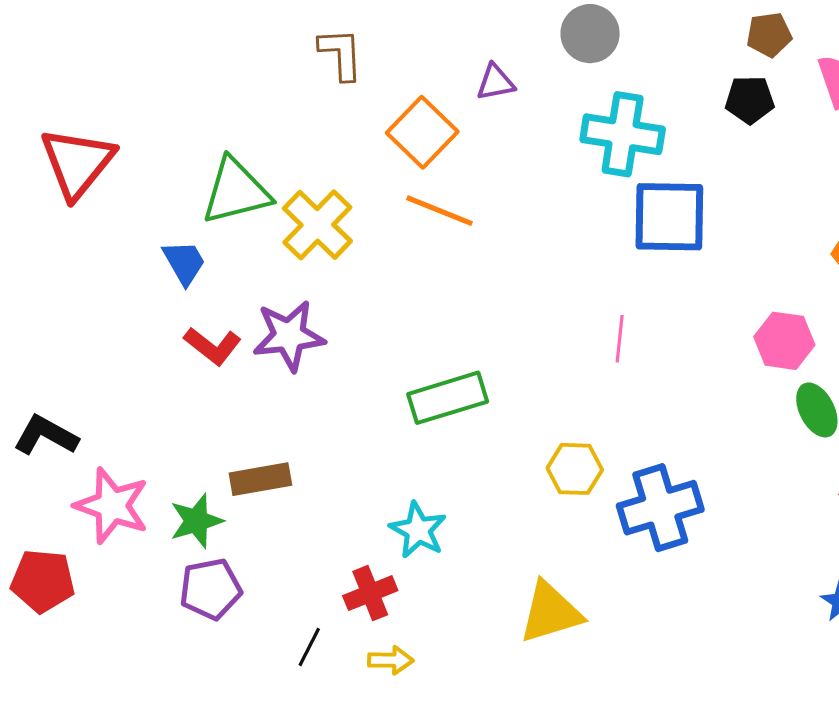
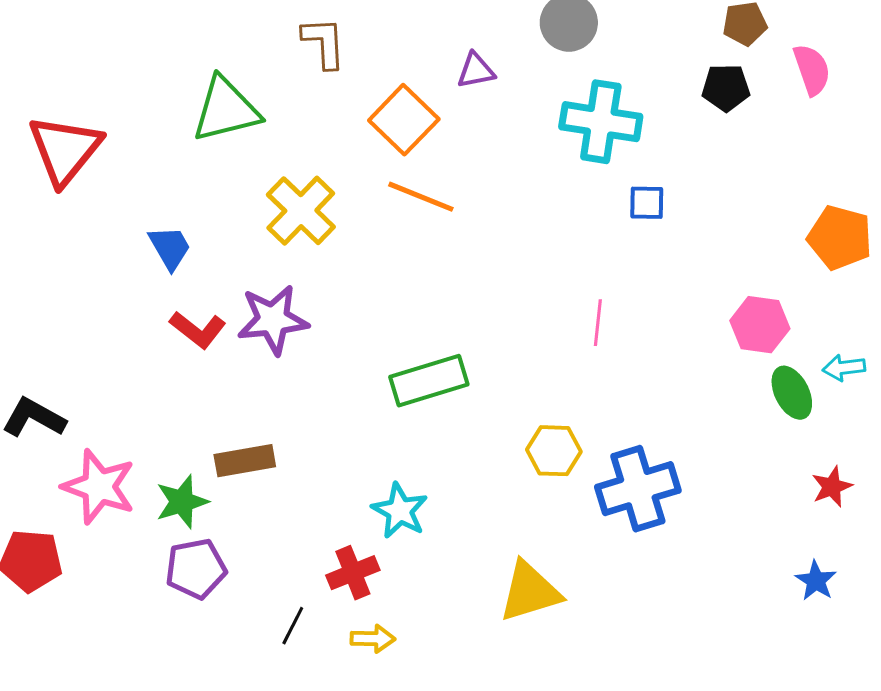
green triangle: (236, 191) -> (226, 110), moved
blue square: (669, 217) -> (647, 203), size x0.5

